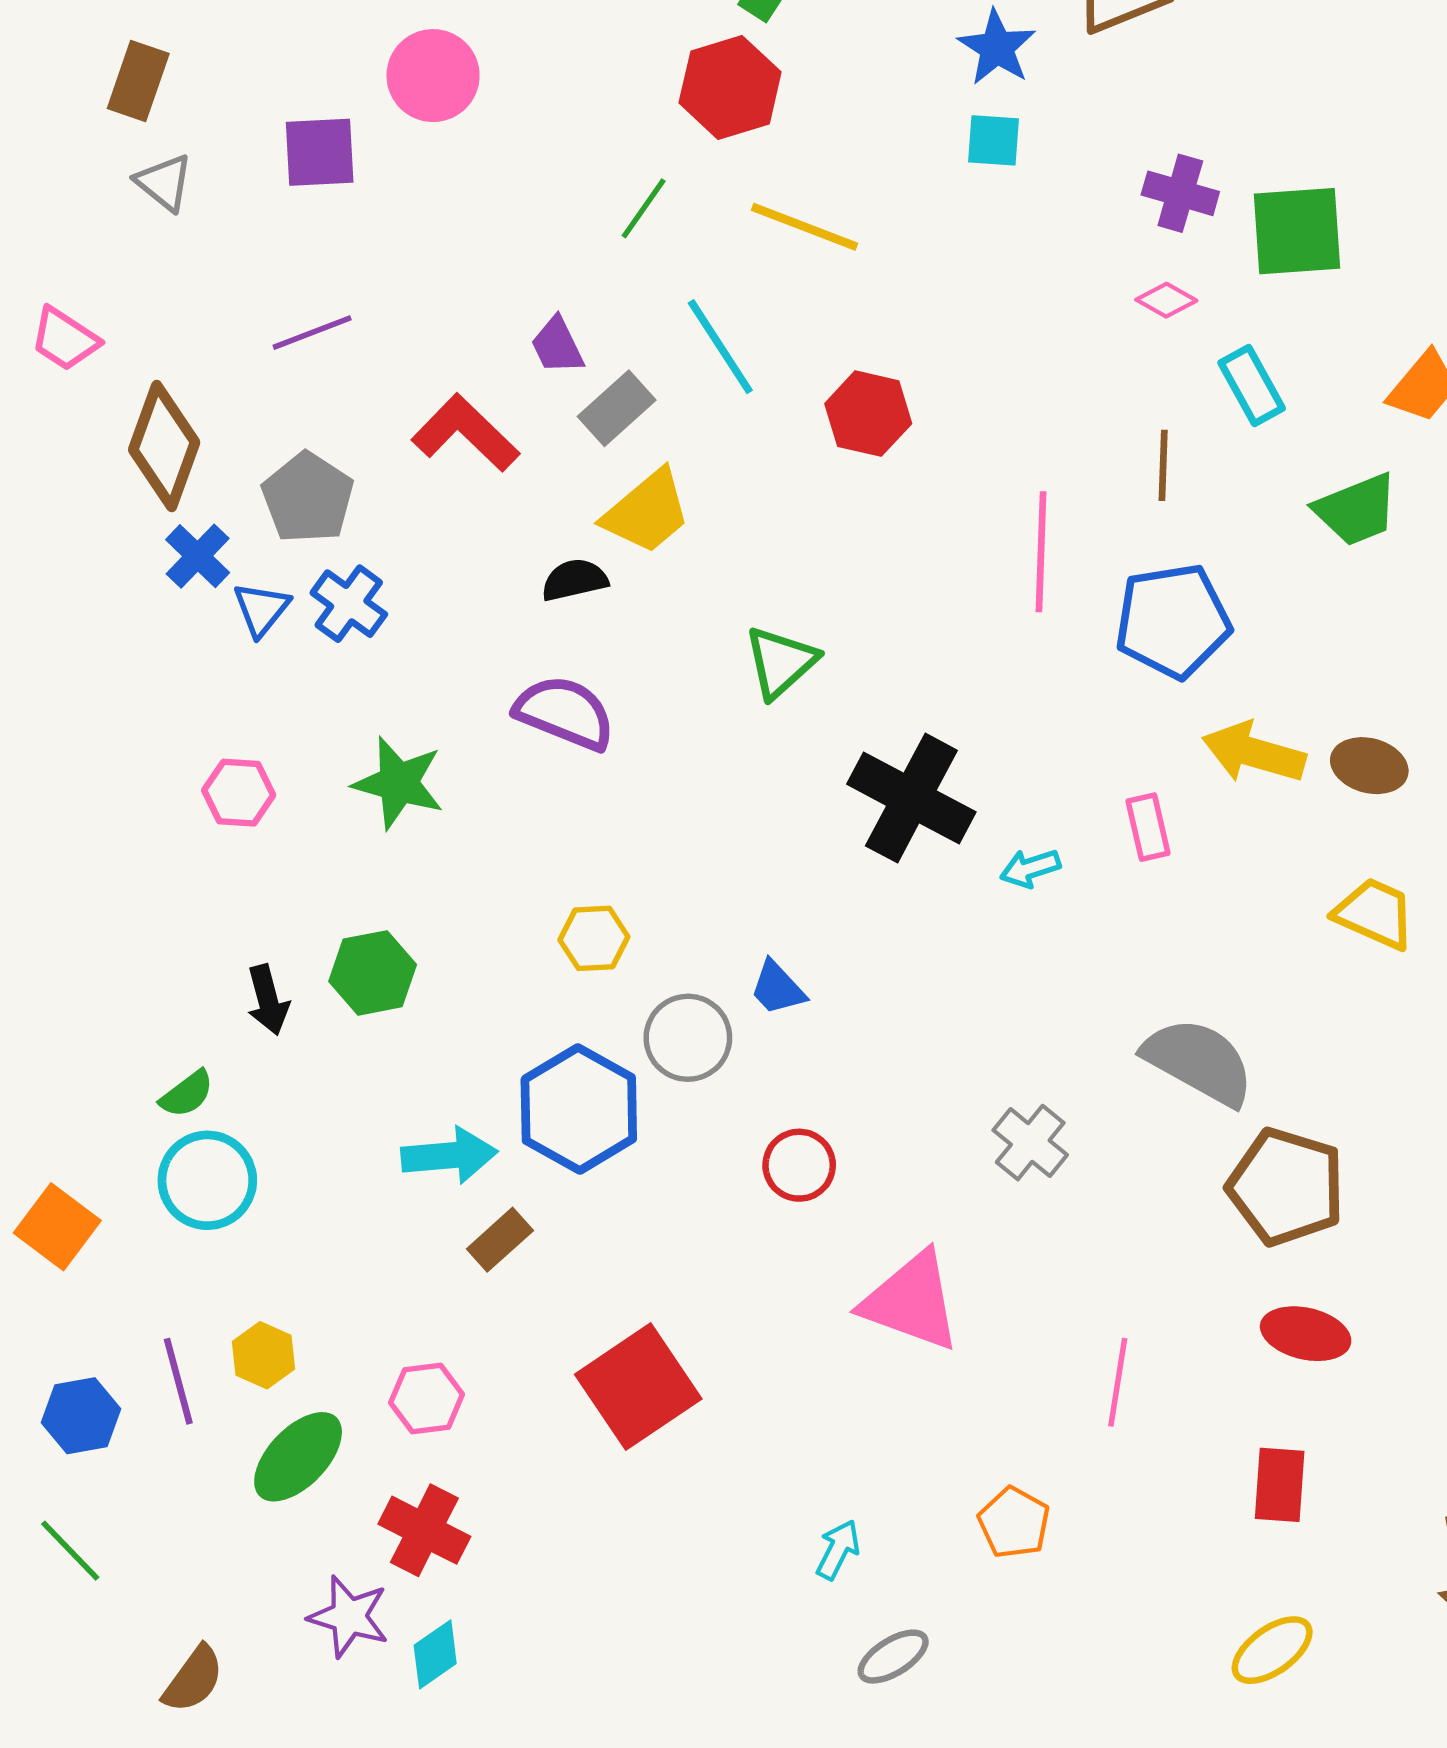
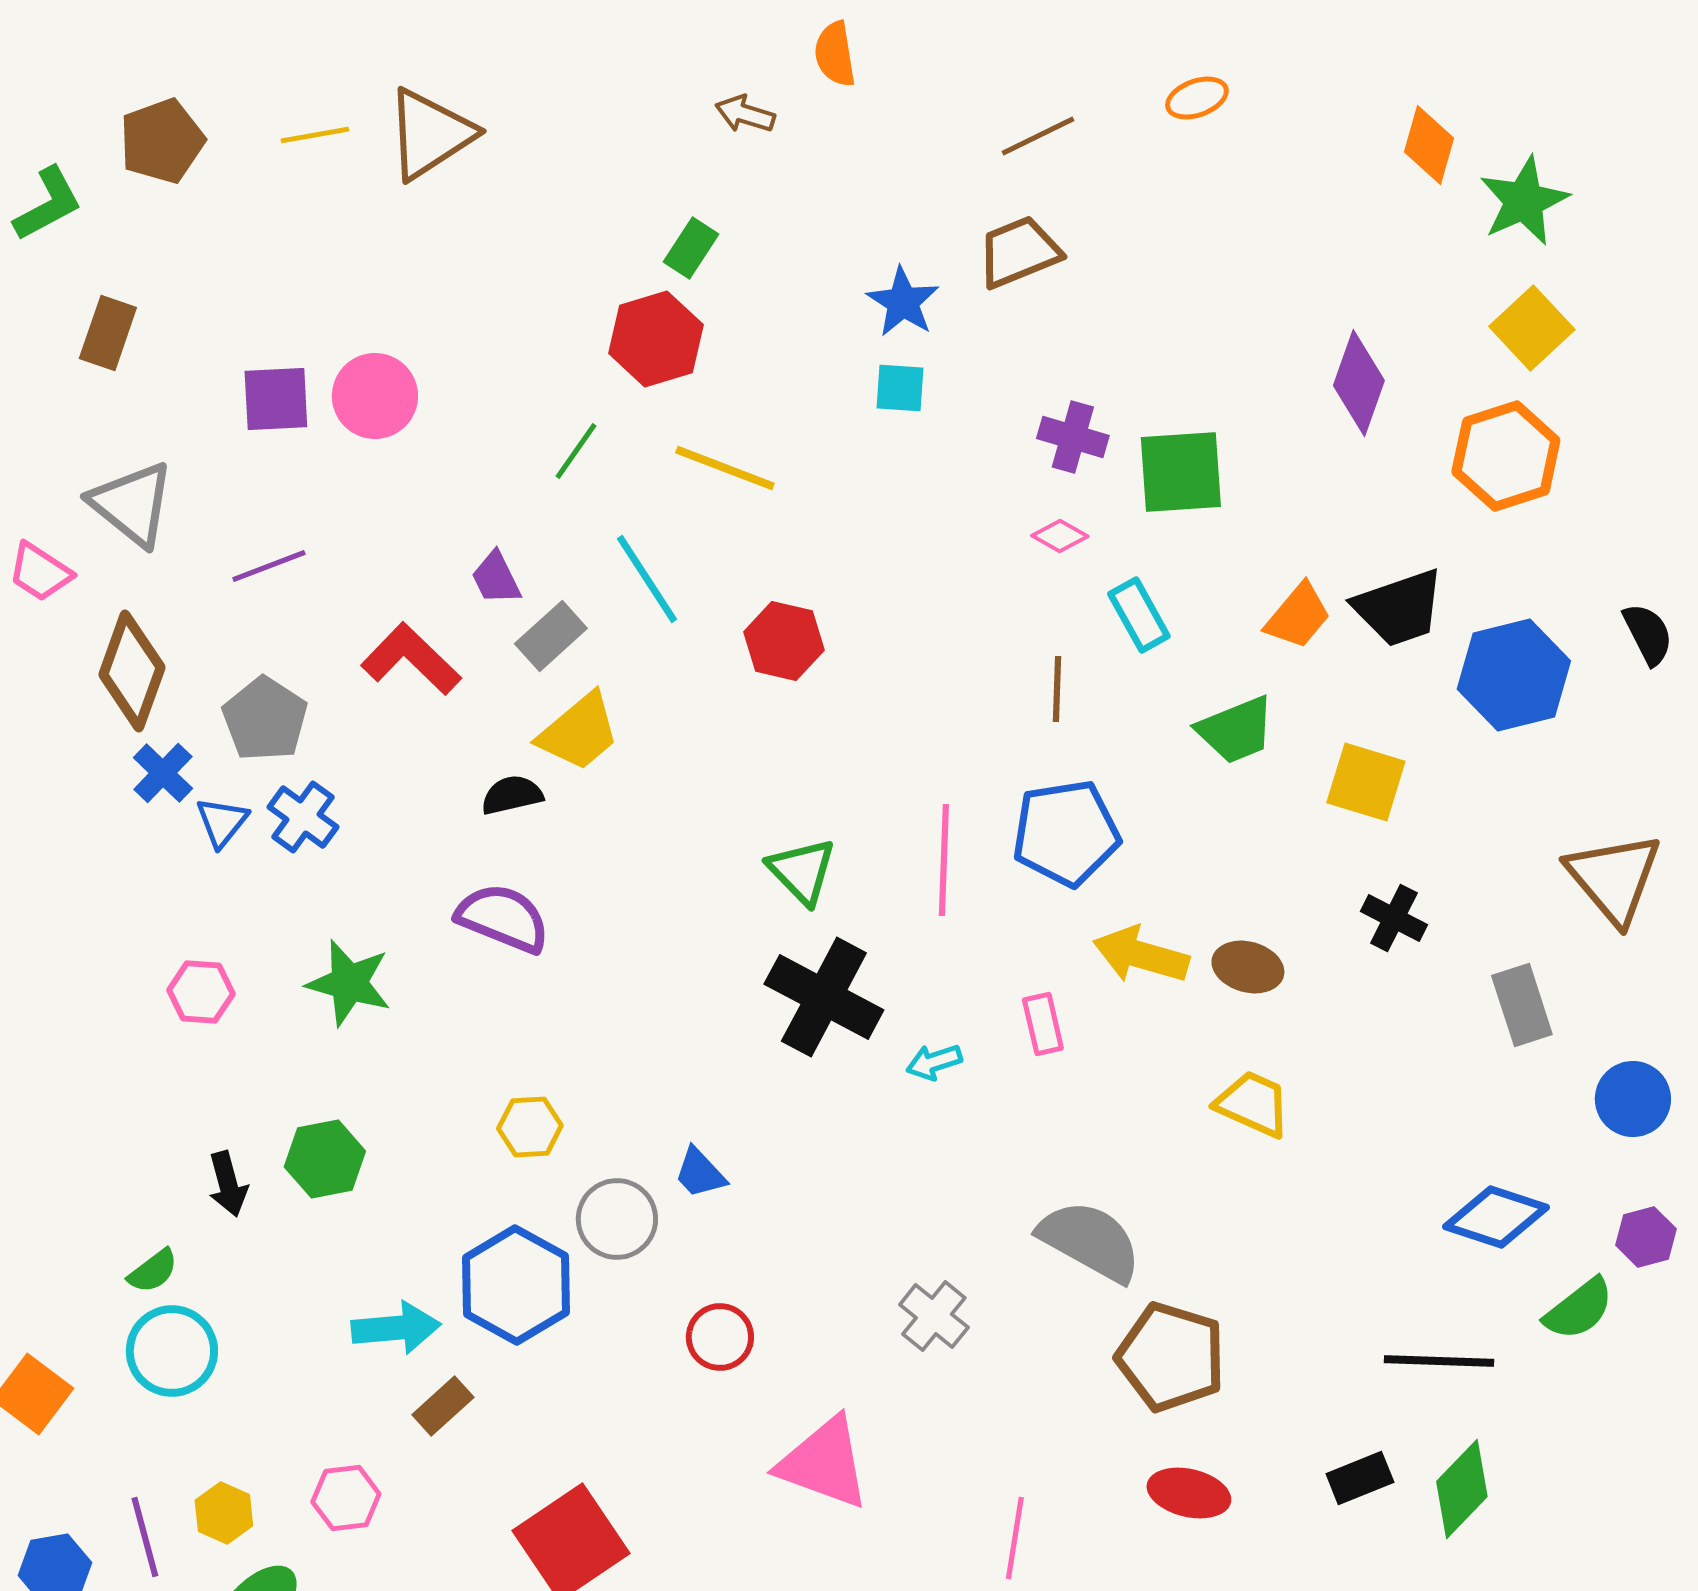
pink circle: (433, 76) -> (375, 396), moved
gray triangle: (164, 182) -> (132, 504), moved, size x1.6
pink line: (1041, 552) -> (944, 860), moved
green triangle: (781, 662) -> (802, 871), moved, turned -32
pink hexagon: (427, 1398) -> (346, 1498), moved

